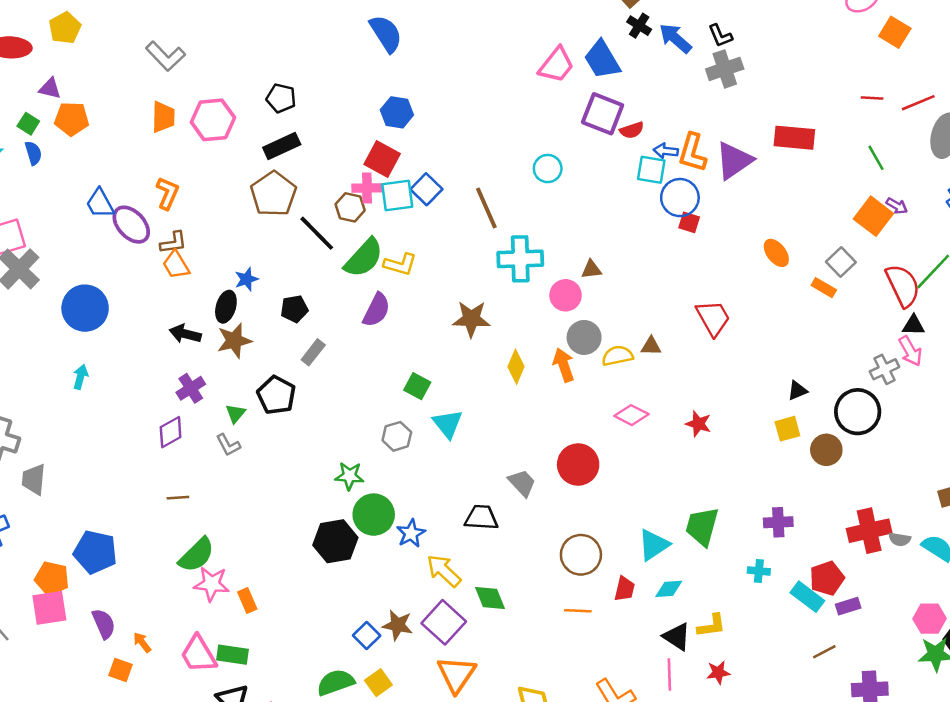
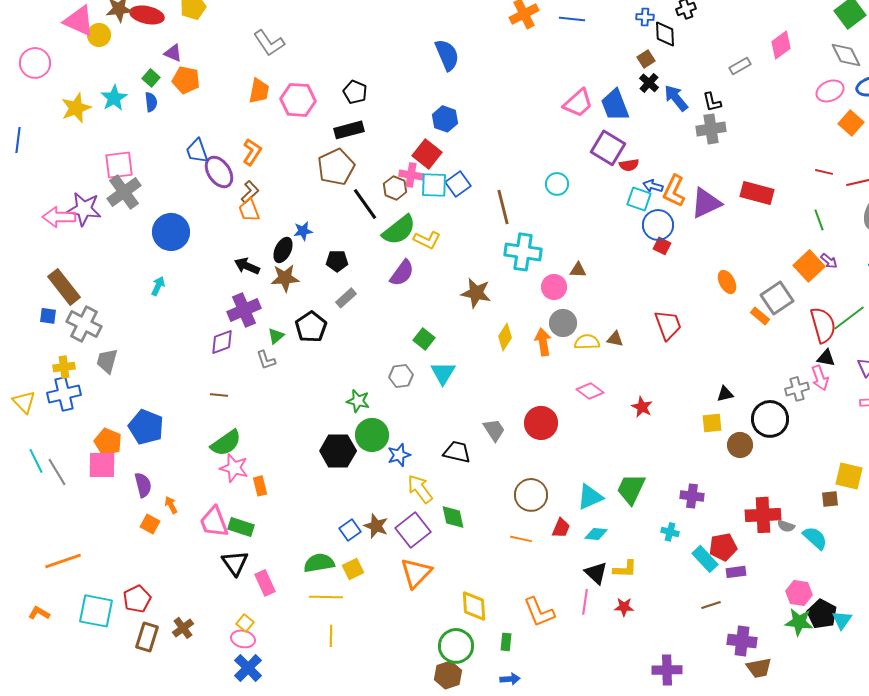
brown L-shape: (173, 243) -> (250, 192), turned -45
gray square: (841, 262) -> (777, 298), size x1.4
purple cross: (191, 388) -> (244, 310), size x1.4

